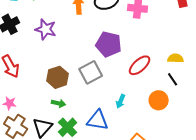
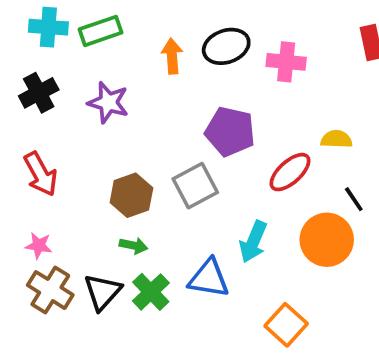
yellow semicircle: (176, 58) -> (336, 139), moved
orange circle: (159, 100) -> (327, 240), size x1.4
cyan arrow: (121, 101) -> (253, 242), size x1.5

